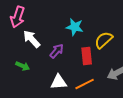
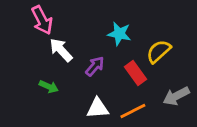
pink arrow: (18, 17) -> (42, 20), turned -45
red rectangle: (87, 56) -> (136, 73), turned -30

